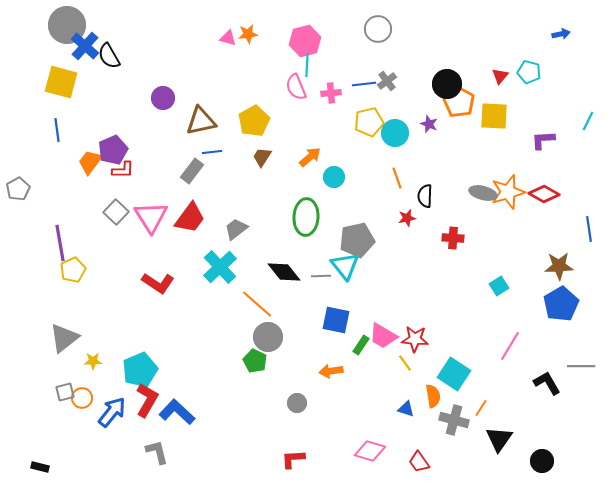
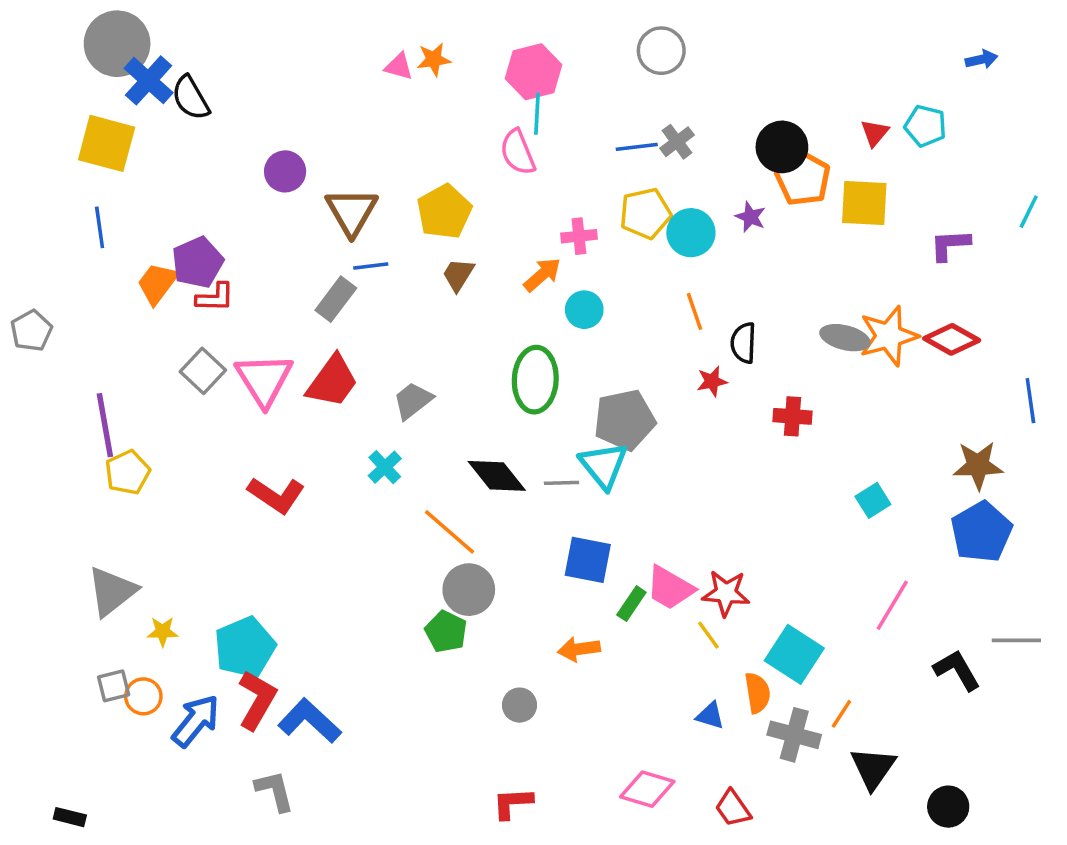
pink cross: (331, 93) -> (579, 236), moved
brown triangle: (201, 121) -> (352, 212), turned -48
cyan cross: (220, 267) -> (385, 467), size x0.6

